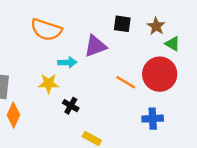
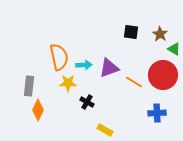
orange semicircle: (46, 30) -> (59, 57), moved, turned -120
purple triangle: (95, 46) -> (109, 68), moved

